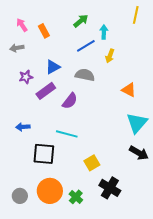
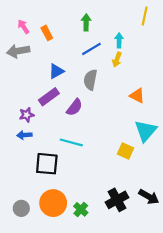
green arrow: (81, 21) -> (86, 22), turned -49
cyan arrow: (104, 32) -> (119, 40), moved
gray arrow: (17, 48) -> (18, 51), size x1.5
gray semicircle: (85, 75) -> (90, 80), turned -90
purple star: (26, 77) -> (27, 115), moved
black arrow: (139, 153) -> (149, 197), moved
yellow square: (92, 163) -> (125, 151), moved, turned -35
black cross: (110, 188) -> (117, 200), turned 30

